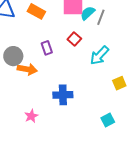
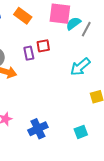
red square: (74, 39) -> (43, 46), moved, turned 32
blue cross: (63, 95) -> (38, 129), moved, turned -30

